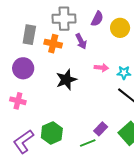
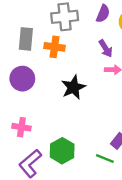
purple arrow: (81, 41) -> (106, 49), moved
pink cross: (18, 101) -> (21, 127), moved
green line: (88, 143) -> (105, 159), turned 49

